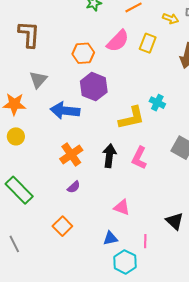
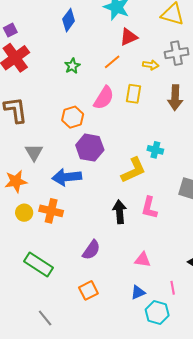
orange cross: (71, 155) -> (51, 211), moved, turned -30
purple semicircle: (74, 187) -> (91, 250), size x1.5
orange square: (62, 226) -> (88, 290), turned 30

